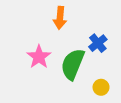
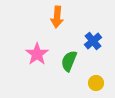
green semicircle: (73, 64) -> (69, 61), size x0.7

